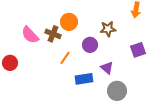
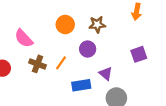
brown star: (108, 29) -> (97, 25), moved
brown cross: (53, 34) -> (38, 64), moved

